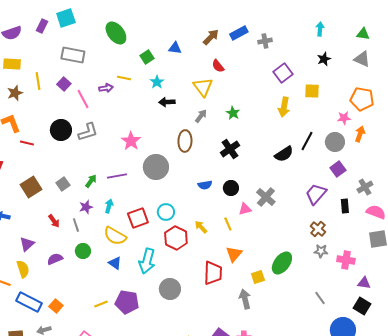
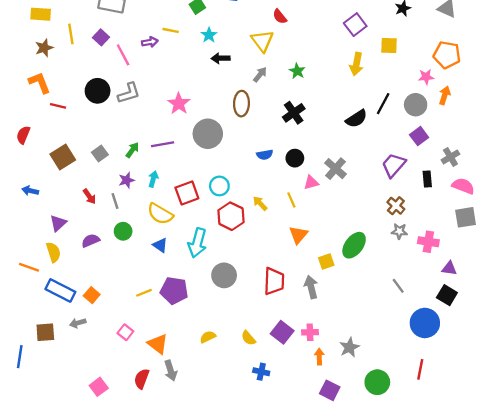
red trapezoid: (213, 273) -> (274, 281), moved

